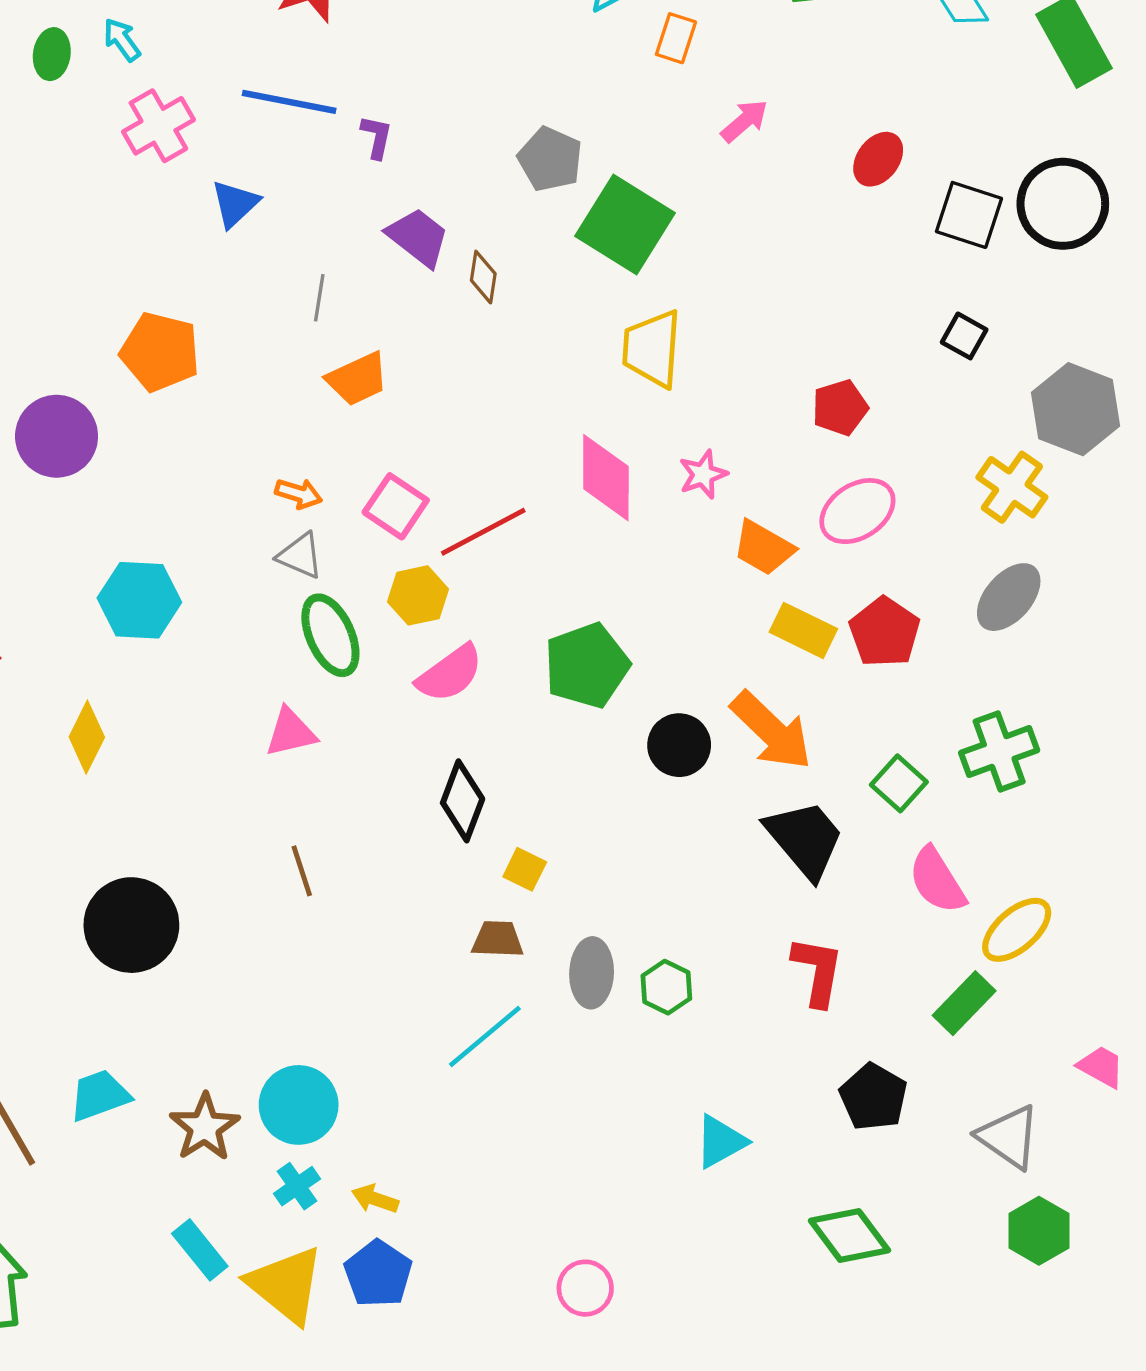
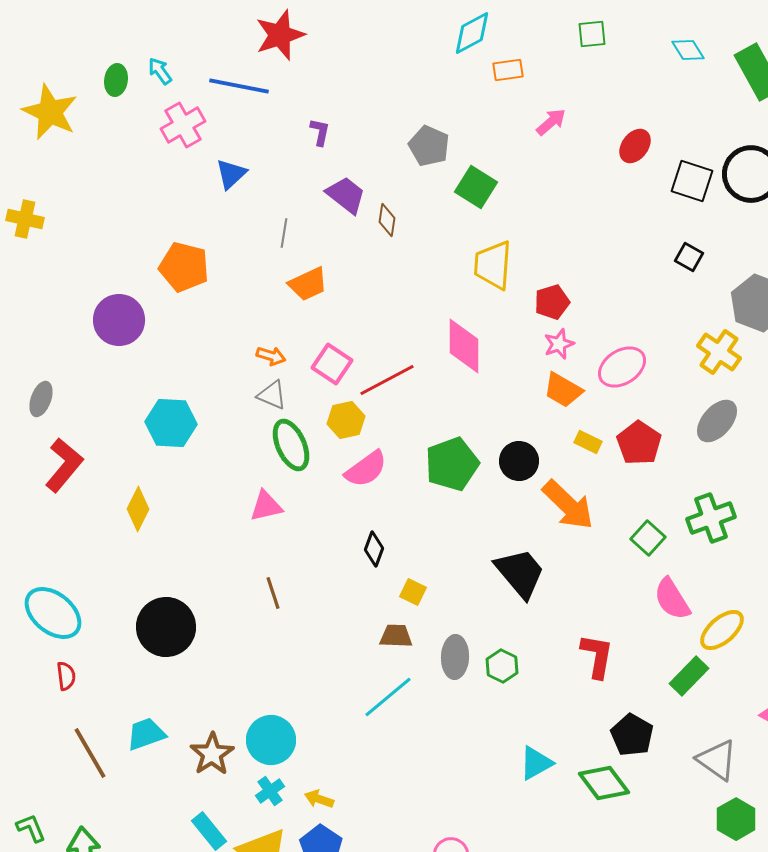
orange rectangle: (676, 38) -> (508, 70), turned 64
blue line: (289, 102) -> (239, 86), moved
green square: (625, 224) -> (476, 187), size x0.7
red pentagon: (840, 408) -> (552, 302), moved
pink star: (703, 474) -> (559, 344), moved
yellow rectangle: (803, 630) -> (588, 442), size x0.7
black circle: (679, 745) -> (519, 461), moved
black diamond: (463, 801) -> (374, 549), size x0.7
black trapezoid: (805, 839) -> (520, 573), moved
green diamond: (849, 1236) -> (604, 783), moved

